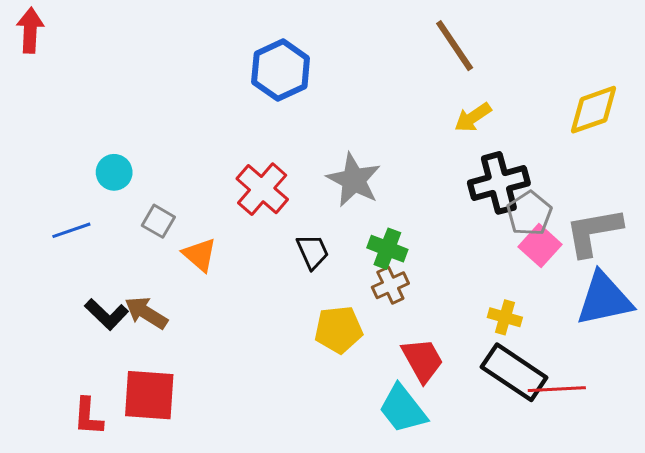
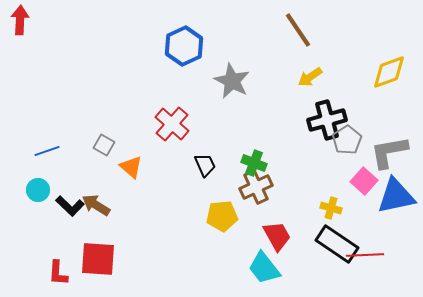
cyan circle: (114, 172) -> (38, 190), moved
gray star: (354, 180) -> (232, 81), moved
pink square: (540, 246) -> (364, 181), moved
brown cross: (390, 285) -> (256, 187), size x1.4

